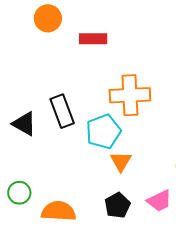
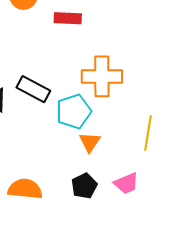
black rectangle: (62, 111) -> (33, 89), turned -44

